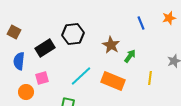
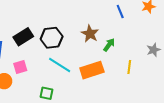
black hexagon: (73, 34) -> (52, 38), moved
cyan line: (81, 76) -> (60, 65), turned 75
orange rectangle: (113, 81) -> (92, 70), turned -40

